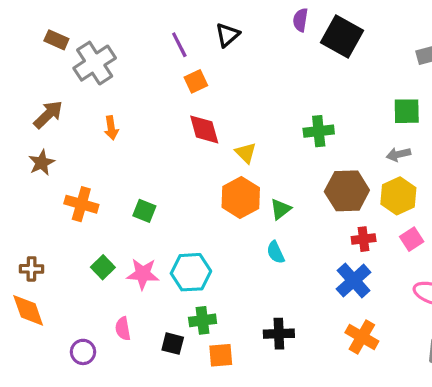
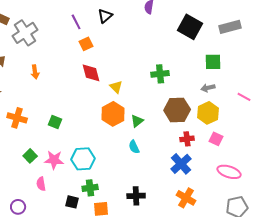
black square: (342, 37) -> (190, 27), moved
pink square: (412, 239) -> (216, 139), turned -32
pink semicircle: (123, 329) -> (41, 184), moved

